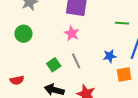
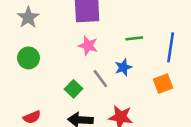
green line: (122, 23) -> (134, 38), moved
blue star: (110, 56) -> (123, 67), moved

